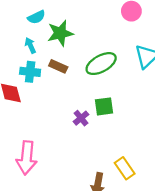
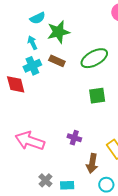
cyan cross: (30, 72) -> (32, 66), turned -30
purple cross: (81, 118) -> (74, 138), moved, turned -32
pink arrow: (27, 158) -> (30, 141), turned 104

